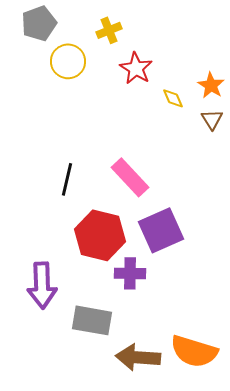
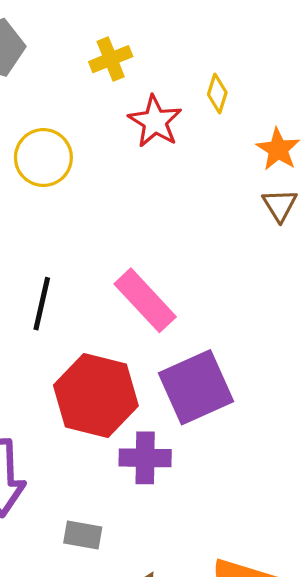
yellow circle: (68, 61) -> (43, 158), moved
yellow diamond: (173, 98) -> (217, 94), moved, turned 40
gray rectangle: (92, 320) -> (83, 535), size x0.6

